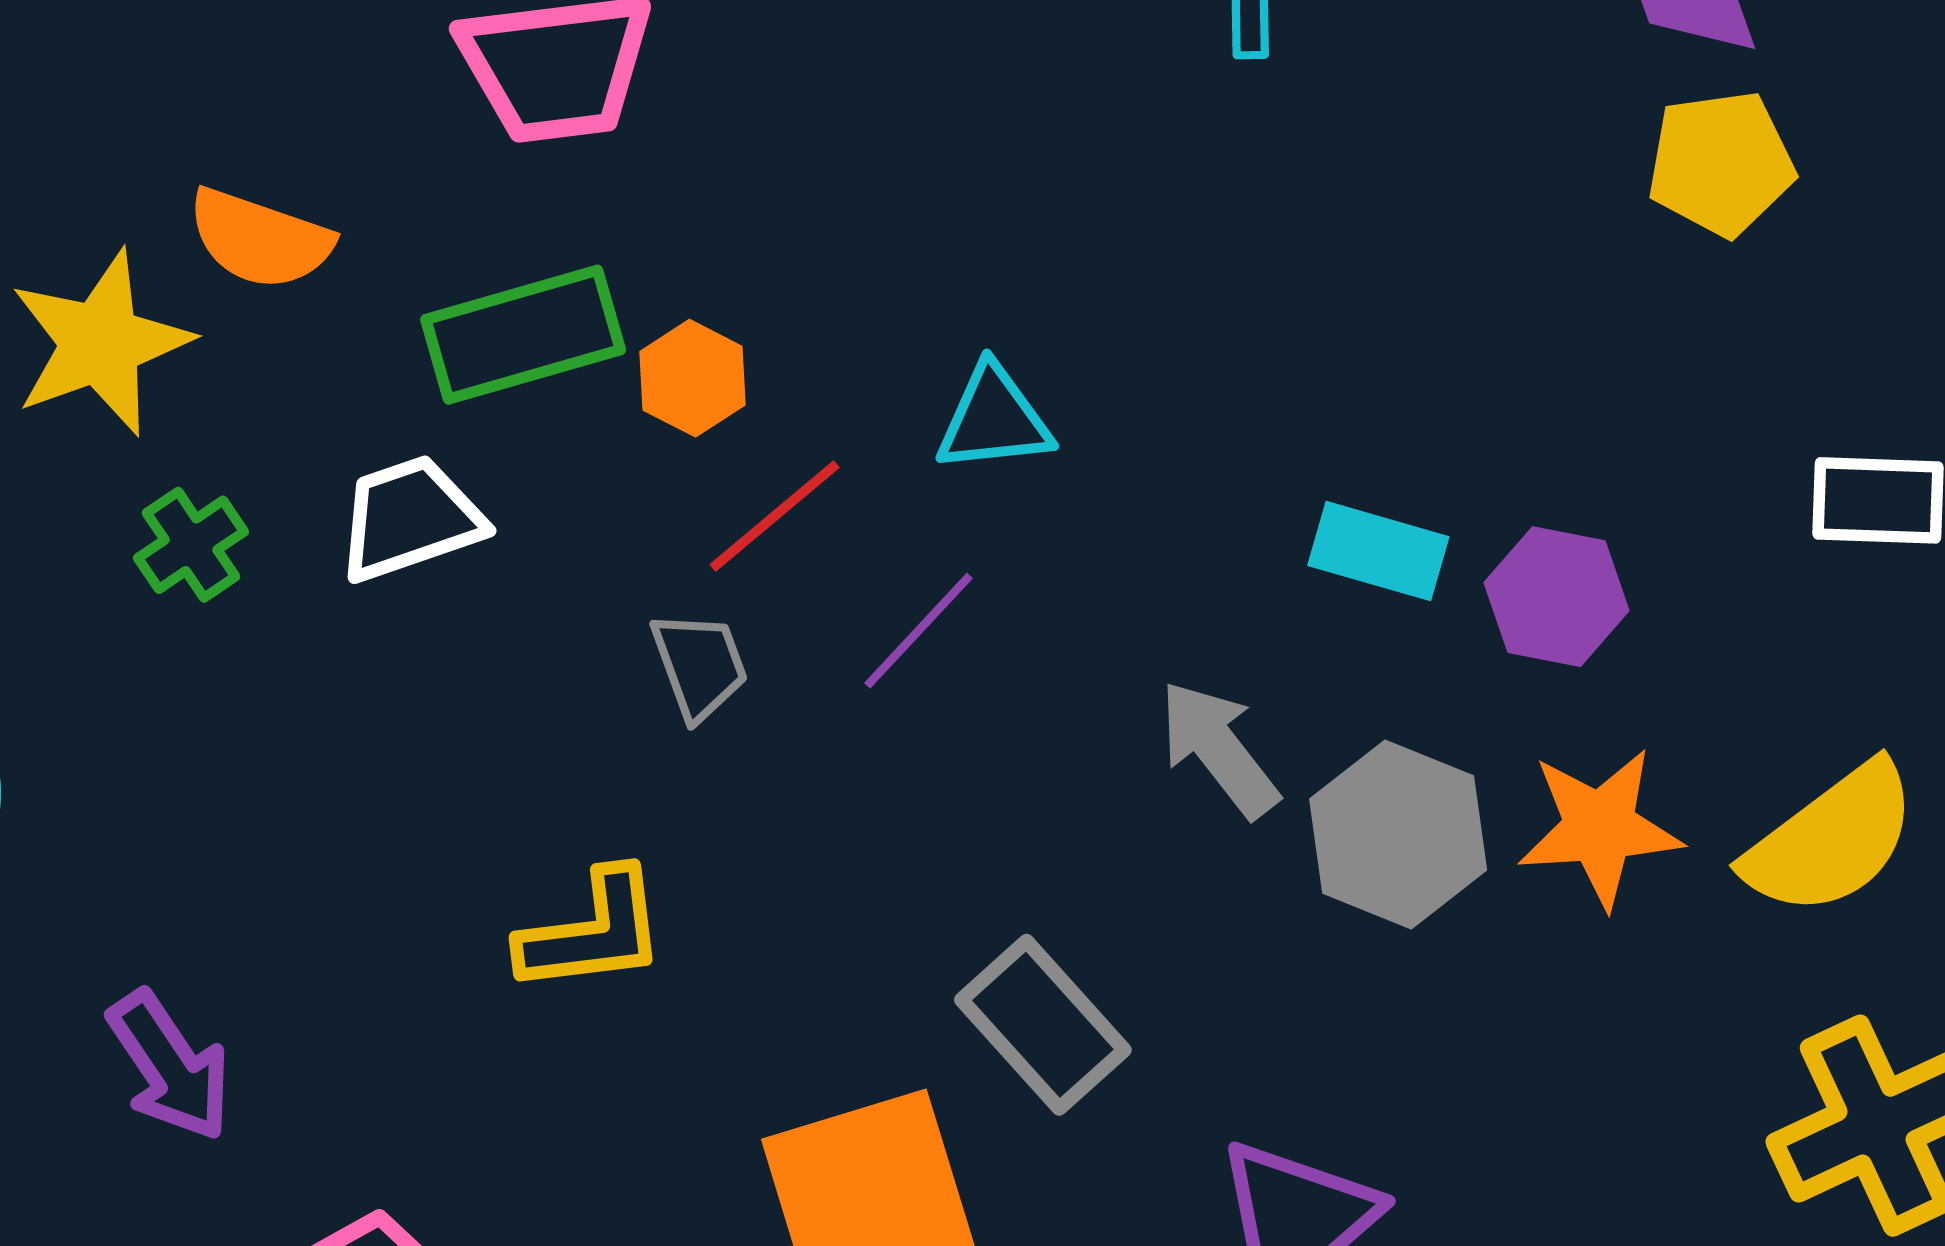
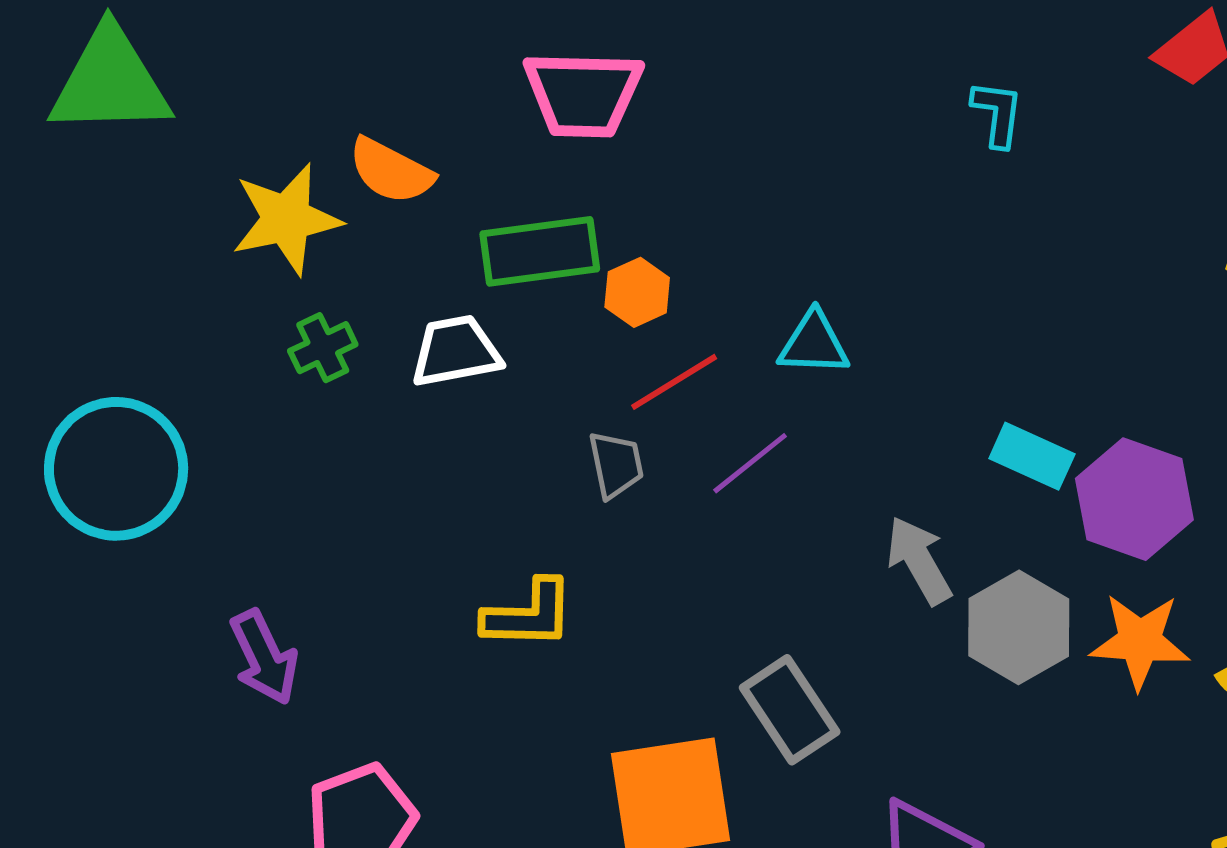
purple hexagon: (1556, 597) -> (1134, 499), size x1.4

